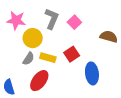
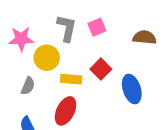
pink square: (74, 22) -> (97, 27), turned 32
gray semicircle: (28, 59) -> (28, 86), moved

